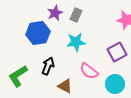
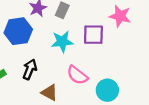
purple square: (117, 52) -> (93, 35), moved, turned 30

